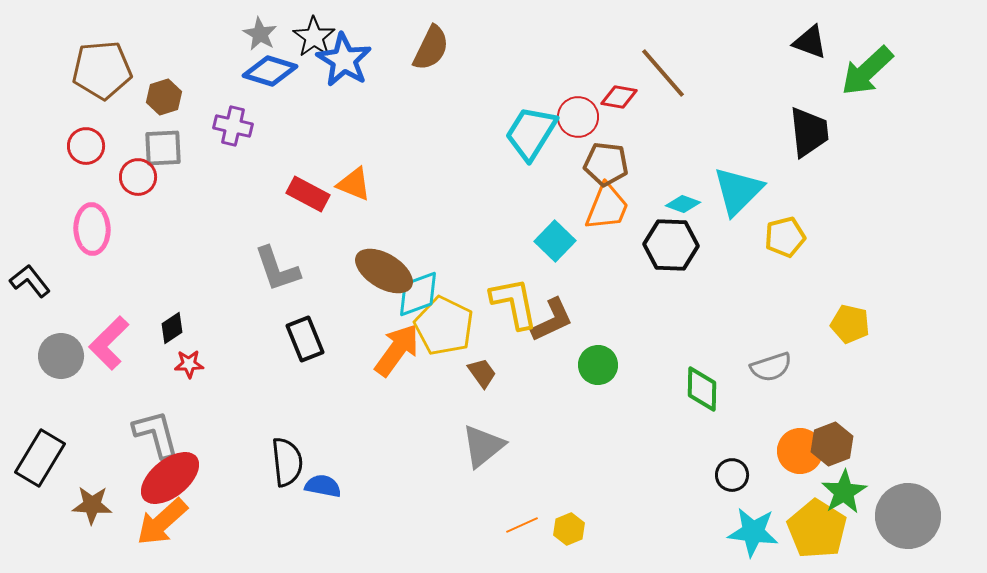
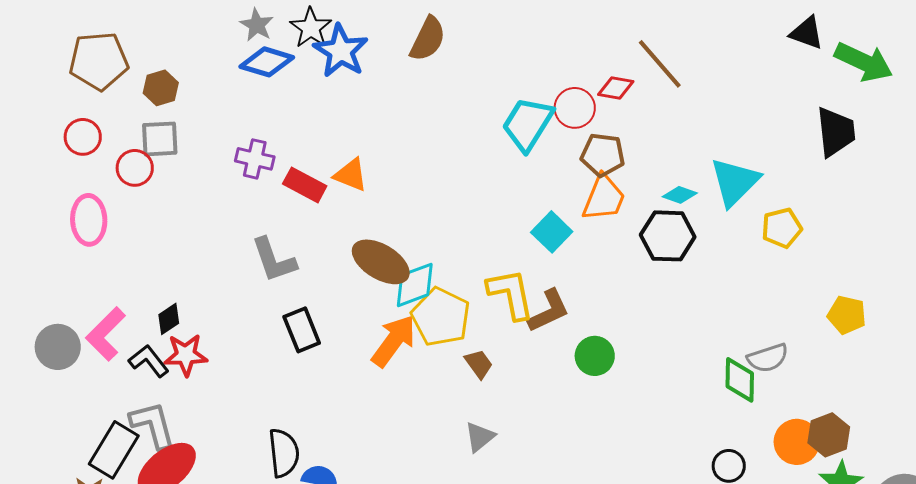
green arrow: (867, 71) -> (864, 62), turned -112
purple cross: (233, 126) -> (255, 159), moved
black trapezoid: (809, 132) -> (836, 132), moved
black L-shape: (30, 281) -> (149, 361), moved
red star: (189, 364) -> (186, 355), size x1.5
green diamond: (702, 389) -> (740, 380), moved
gray triangle: (483, 446) -> (480, 437), size x0.7
black rectangle: (40, 458) -> (114, 450), moved

